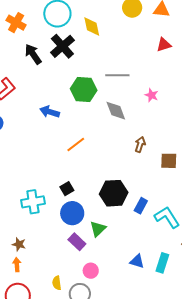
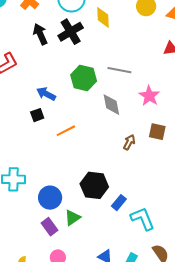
pink star: (151, 95) -> (149, 96), size x1.5
brown square: (169, 161) -> (157, 132), moved
black square: (67, 189) -> (37, 115), moved

